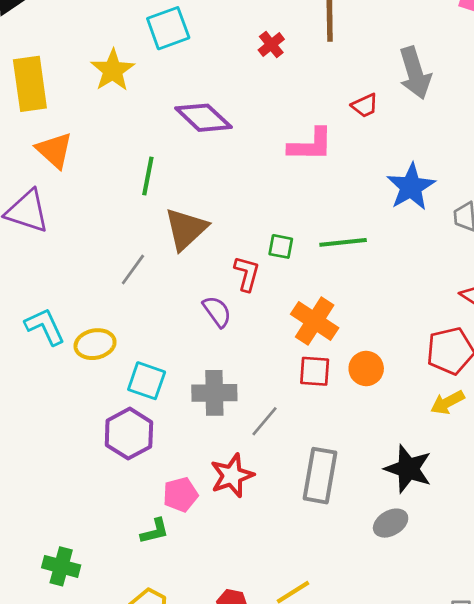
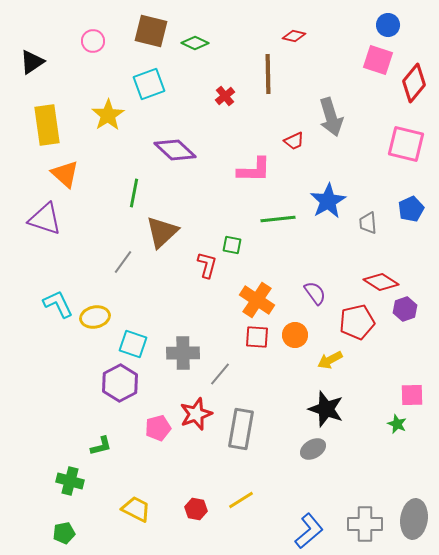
green line: (343, 242) -> (278, 219), moved
purple semicircle: (217, 312) -> (315, 293), moved
yellow arrow: (447, 402) -> (330, 360), moved
gray rectangle: (320, 476) -> (241, 429), moved
green L-shape: (155, 531) -> (101, 446), moved

